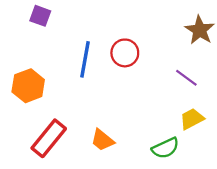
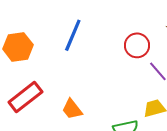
red circle: (125, 53) -> (137, 45), moved

